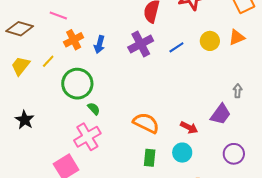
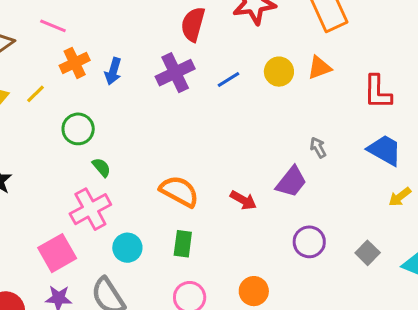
green circle: (77, 84) -> (78, 129), size x0.7
gray arrow: (238, 91) -> (318, 148), turned -32
cyan circle: (182, 153) -> (127, 248), moved

